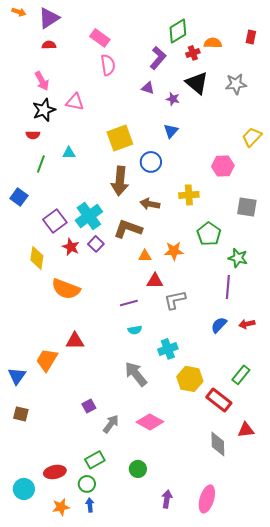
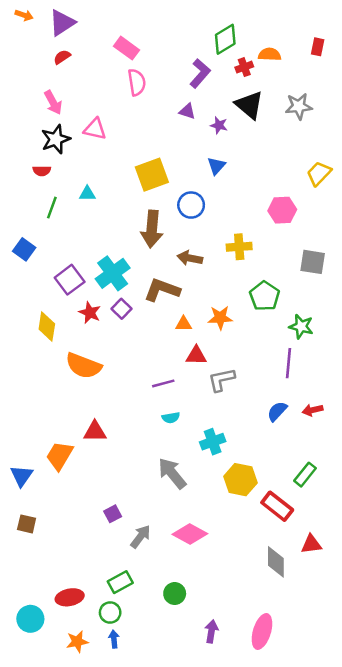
red semicircle: (49, 45) -> (62, 57), turned -32

